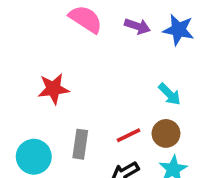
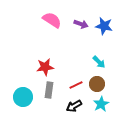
red star: (53, 89) -> (45, 67), moved

